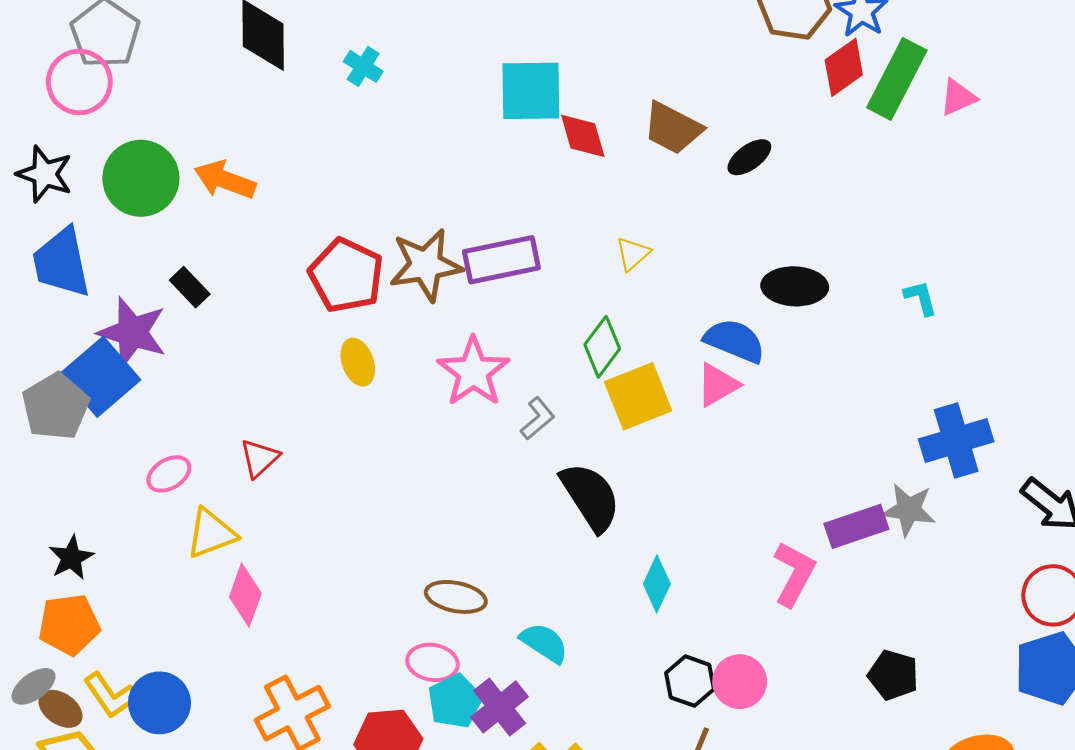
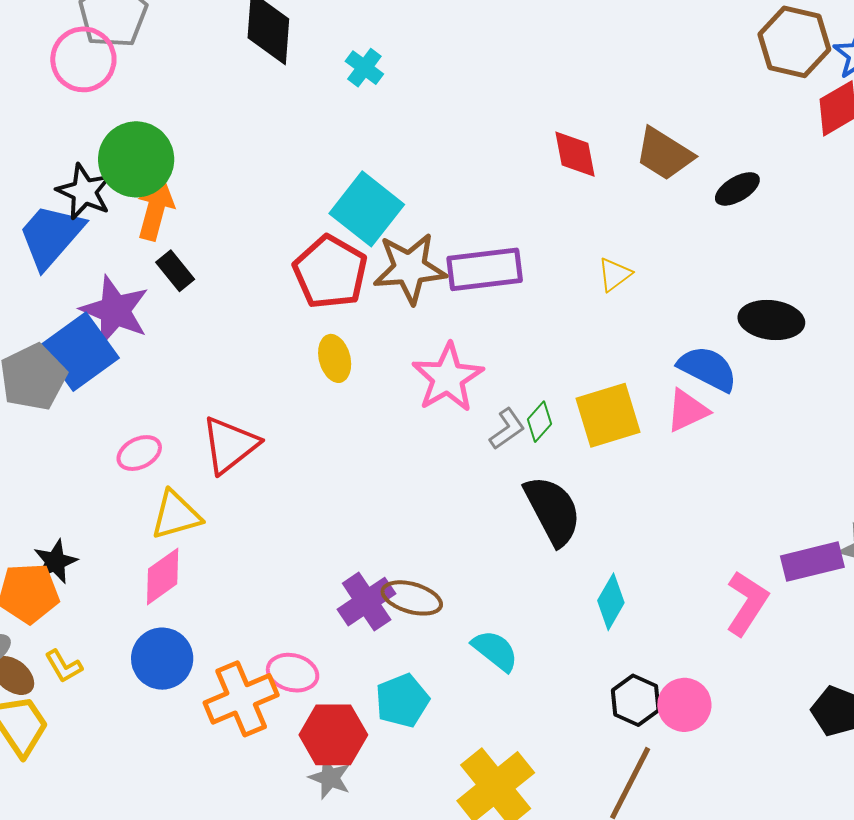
cyan square: (531, 91) -> (367, 209), moved, turned 34
black star: (45, 174) -> (84, 192), moved
orange arrow: (225, 180) -> (155, 210), moved, turned 80
blue trapezoid: (61, 263) -> (51, 236), turned 48
green diamond: (602, 347) -> (540, 422), moved, size x0.7
red triangle: (259, 458) -> (230, 445), size x1.5
black star: (71, 558) -> (55, 562), moved
pink diamond: (245, 595) -> (163, 576), moved, turned 30
pink ellipse: (432, 662) -> (293, 673), moved
yellow L-shape: (111, 695) -> (64, 666), size x0.7
blue circle: (159, 703) -> (162, 659), moved
purple cross: (500, 707) -> (367, 602), moved

